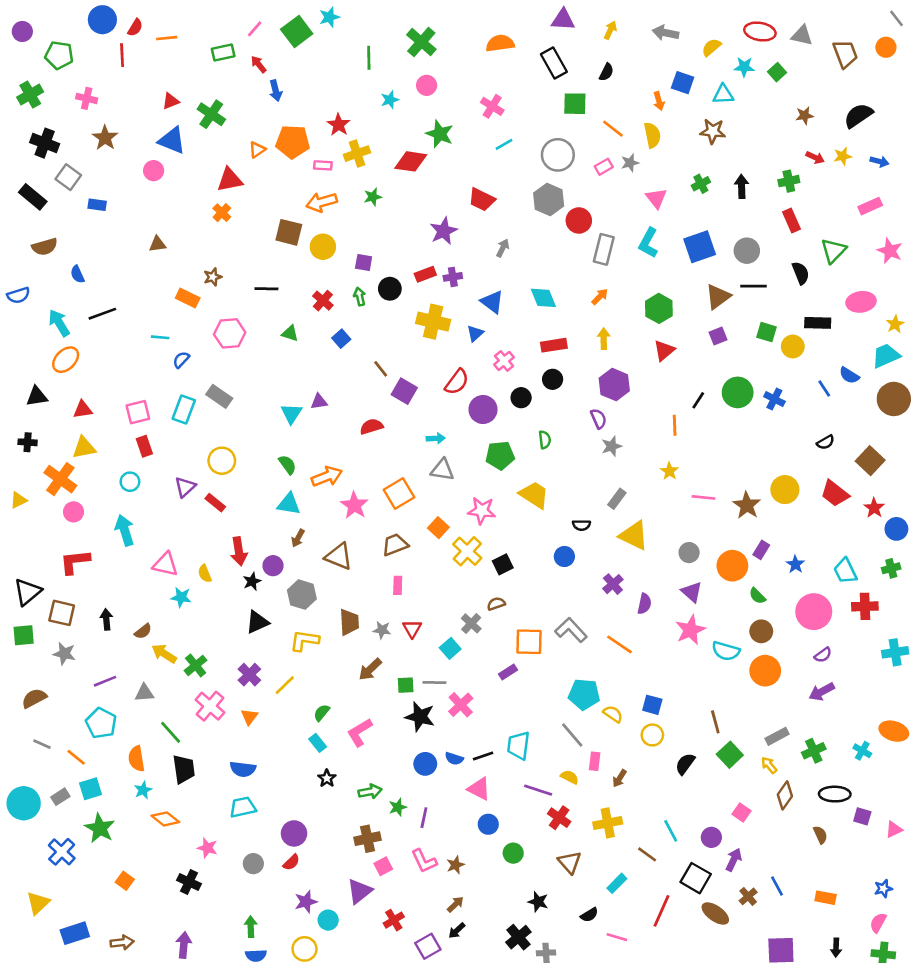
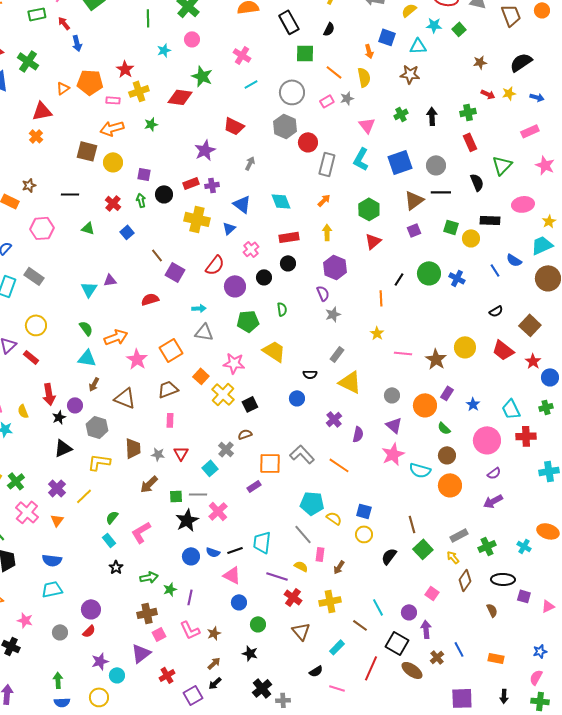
black star: (420, 717) -> (187, 520), turned 30
purple arrow: (734, 860) -> (426, 629), turned -30
black star: (538, 902) -> (250, 653), moved

